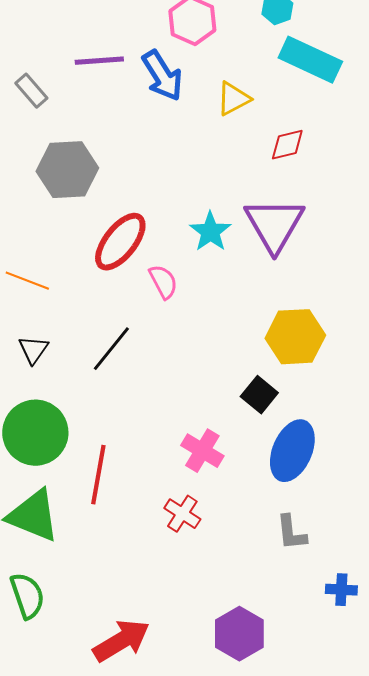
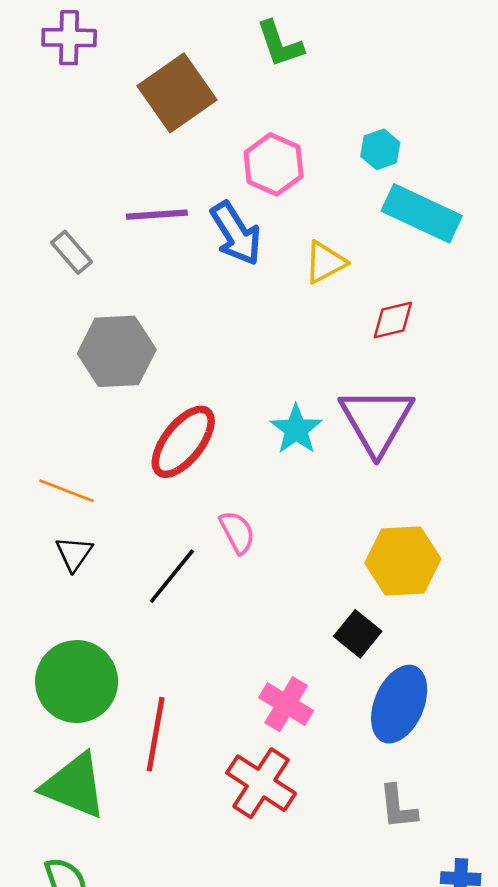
pink semicircle: (163, 282) -> (237, 532), moved
black triangle: (33, 350) -> (74, 553), moved
red cross: (182, 514) -> (261, 783), size x1.5

